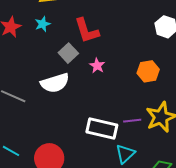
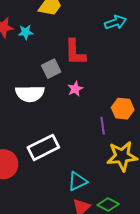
cyan star: (43, 24) -> (26, 32), moved
purple line: (132, 121) -> (103, 126), moved, turned 72
white rectangle: (102, 128) -> (43, 147), moved, turned -56

